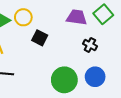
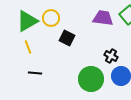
black cross: (90, 45) -> (111, 56), moved

